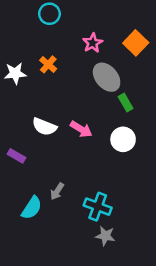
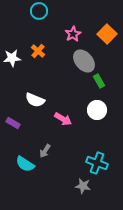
pink arrow: (81, 129) -> (63, 119), moved
cyan cross: (98, 207) -> (97, 163), moved
cyan semicircle: (32, 208) -> (25, 164), turned 90

